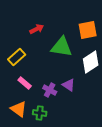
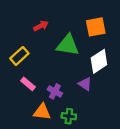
purple triangle: (69, 85) -> (85, 84), moved
orange triangle: (19, 109) -> (42, 112), moved, turned -30
green cross: (40, 113) -> (69, 116), moved

